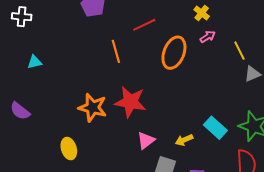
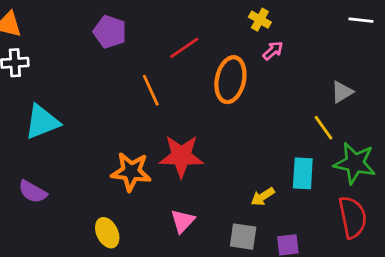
yellow line: (239, 51) -> (323, 128), moved
cyan triangle: (35, 62) -> (42, 122), size x1.8
cyan rectangle: (215, 128) -> (303, 173), turned 60
pink triangle: (146, 140) -> (183, 221), moved

